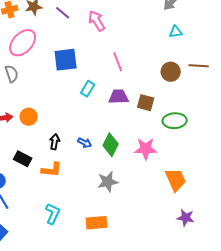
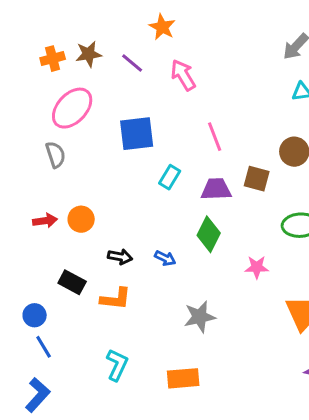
brown square: (146, 103) -> (257, 179), moved
black arrow: (55, 142) -> (120, 257), turned 91
green diamond: (111, 145) -> (209, 234), moved
pink star: (146, 149) -> (257, 267), size x0.7

